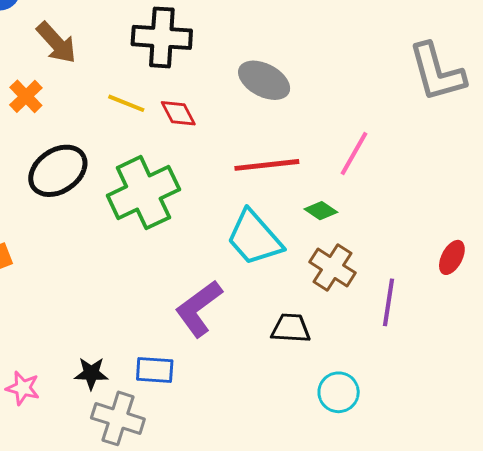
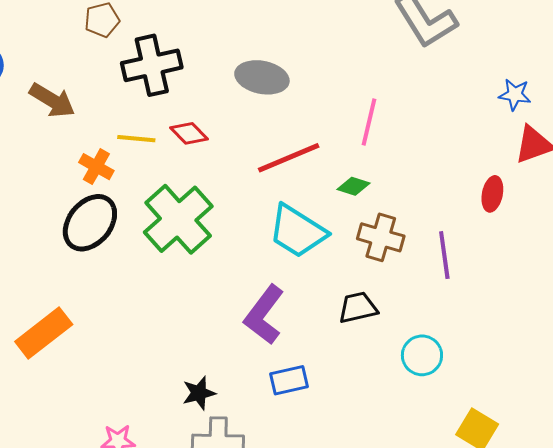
orange cross: (26, 96) -> (96, 167), moved
blue rectangle: (155, 370) -> (289, 380), moved
black star: (91, 373) -> (199, 393), moved

